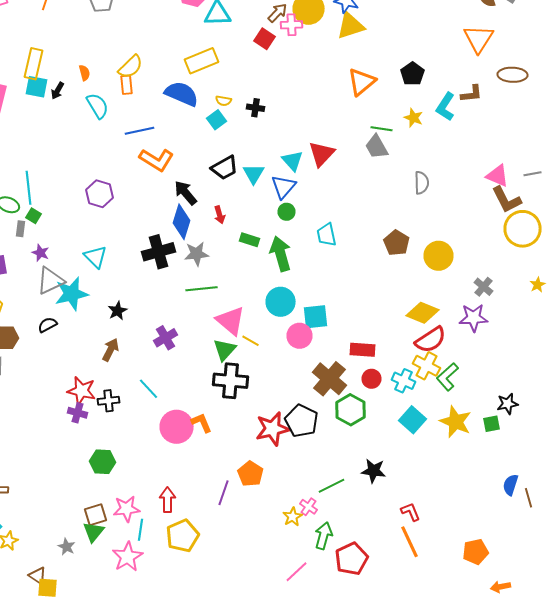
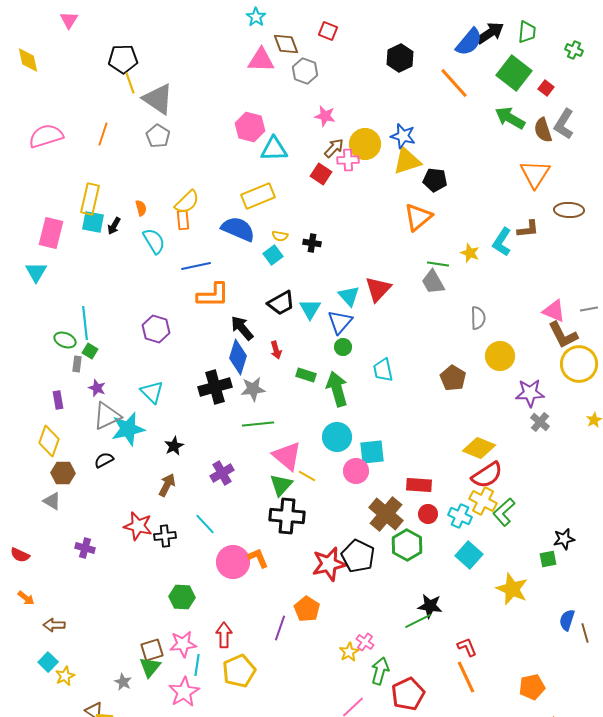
black pentagon: (412, 74) -> (435, 180), moved, turned -30
orange L-shape: (156, 160) -> (213, 295), turned -32
yellow circle: (438, 256) -> (500, 356), moved
purple star: (474, 318) -> (530, 393), moved
purple cross: (78, 413) -> (85, 548), moved
yellow star: (456, 422) -> (512, 589), moved
green hexagon: (102, 462) -> (182, 597), moved
green line: (332, 486) -> (418, 621), moved

